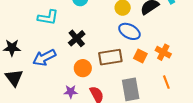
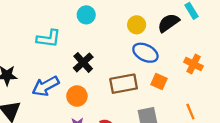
orange cross: (163, 52) -> (194, 64), moved
orange circle: (83, 68) -> (77, 96), moved

